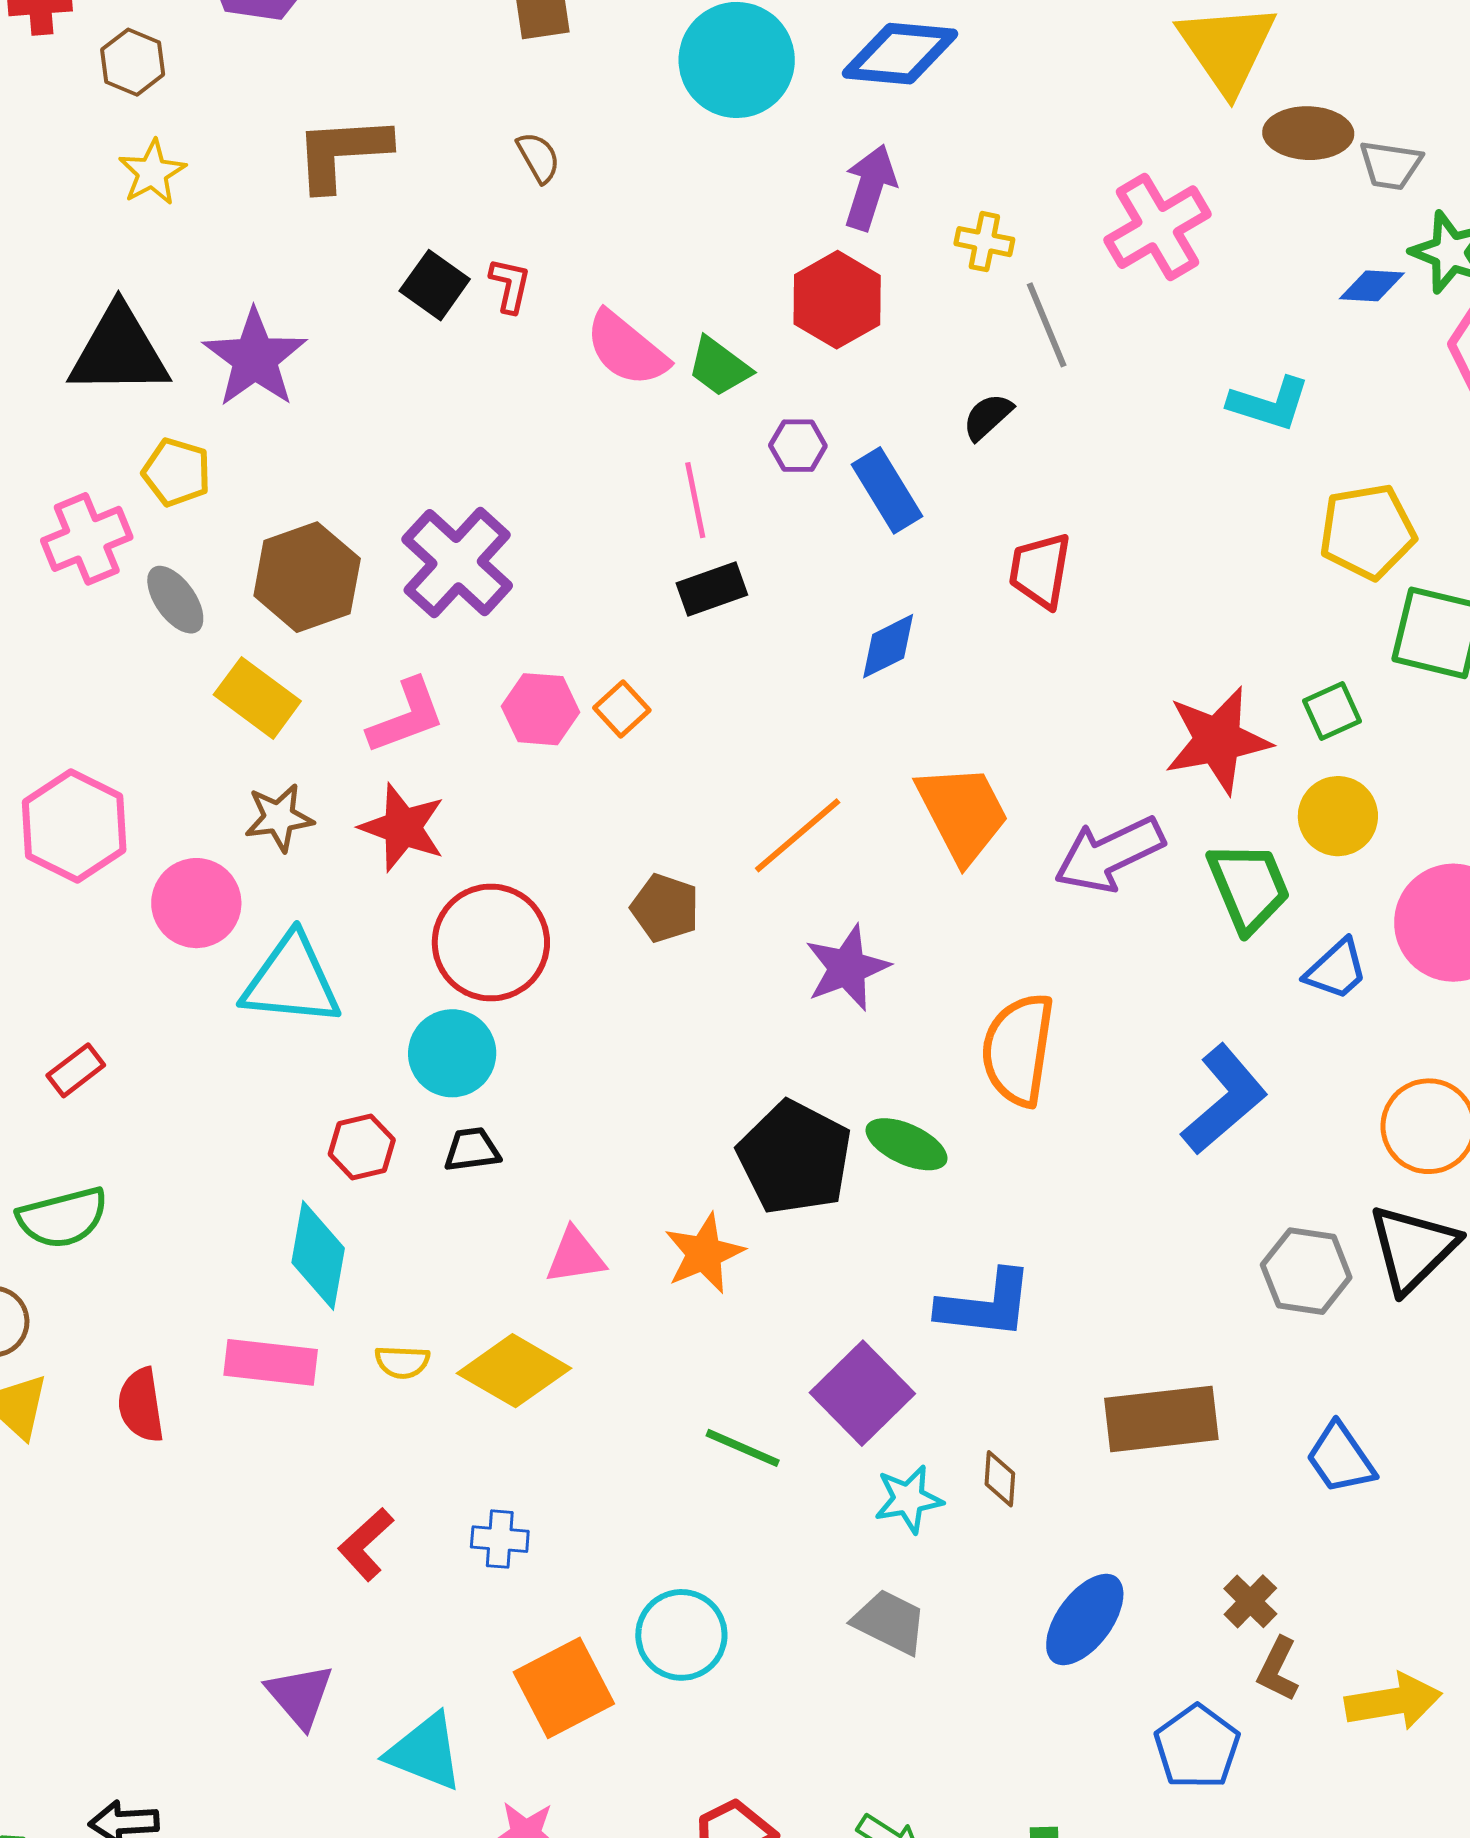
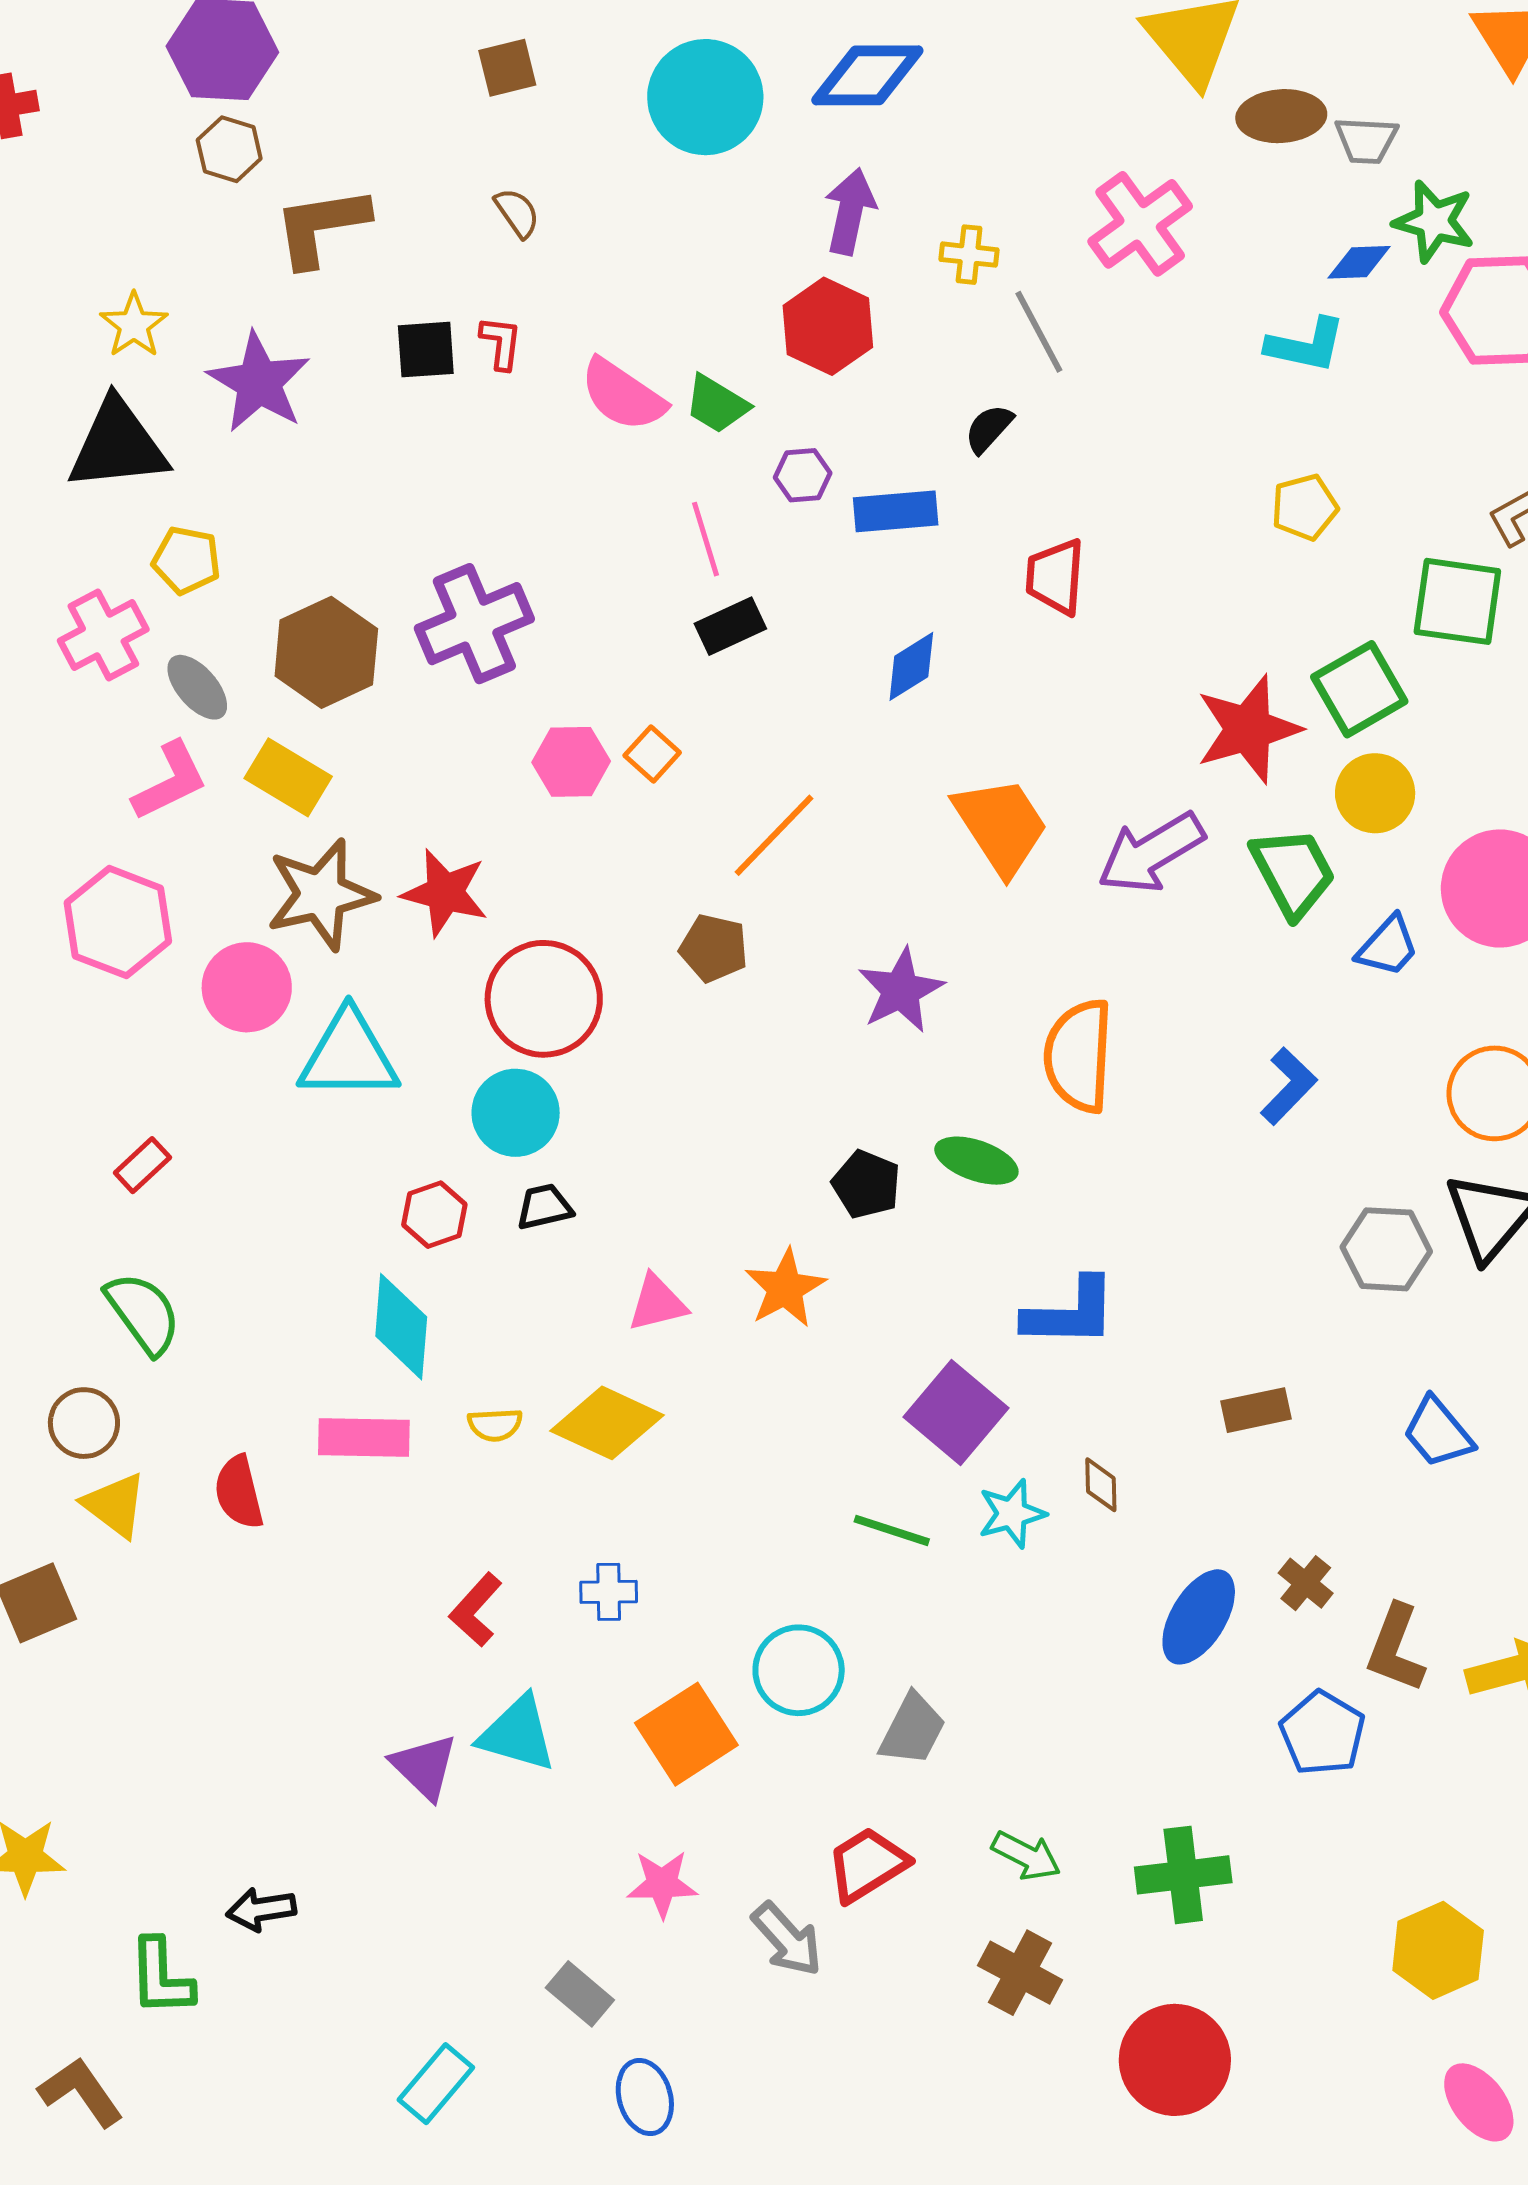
brown hexagon: (133, 62) -> (229, 149), moved
yellow star: (152, 172) -> (134, 325), moved
black square: (435, 285) -> (426, 350), turned -34
purple star: (255, 358) -> (259, 382), moved
cyan L-shape: (1269, 404) -> (1306, 345), moved
blue rectangle: (887, 490) -> (896, 511), turned -58
yellow pentagon: (1367, 532) -> (1305, 507), moved, size x0.7
purple cross: (457, 563) -> (474, 624), turned 30
green square: (1332, 711) -> (1359, 689), size x1.6
pink L-shape: (406, 716) -> (170, 781), moved
brown star: (279, 818) -> (321, 894), size x1.6
orange line: (798, 835) -> (774, 835), moved
blue L-shape: (1224, 1100) -> (1289, 1086), size x0.7
black pentagon: (795, 1158) -> (866, 1184), size x0.6
green semicircle: (63, 1218) -> (143, 1313), turned -106
brown rectangle: (1161, 1419) -> (1256, 1410), size x0.6
green line: (743, 1448) -> (892, 1530), moved
brown cross: (1250, 1601) -> (1306, 1583), moved
gray trapezoid: (890, 1622) -> (912, 1729), moved, turned 96
brown L-shape: (1278, 1669) -> (1396, 1648), size x1.4
cyan triangle: (425, 1752) -> (517, 1734), moved

